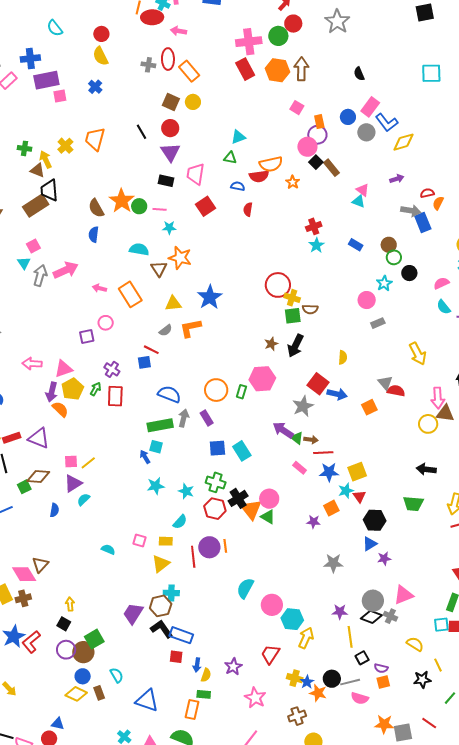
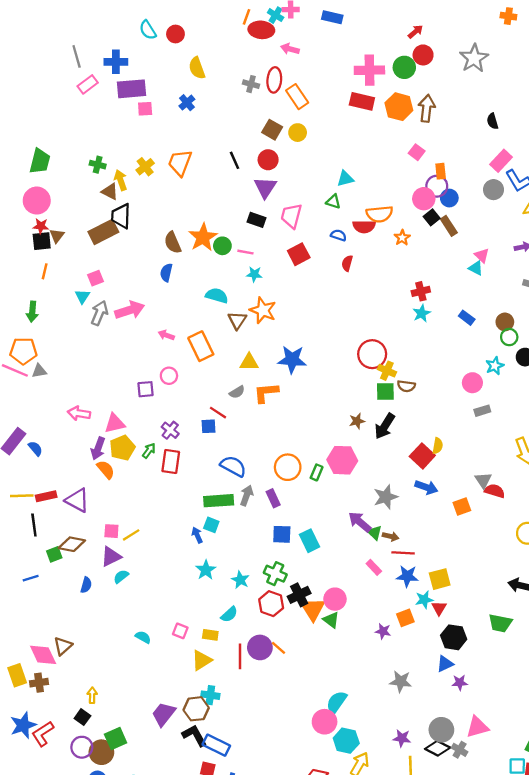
red circle: (101, 34) -> (175, 34), moved
red rectangle: (245, 69) -> (362, 101), turned -55
blue circle: (348, 117) -> (449, 198), moved
blue star: (210, 297) -> (292, 360), turned 30
red square: (318, 384) -> (422, 456), moved
cyan star: (156, 486) -> (206, 570), turned -30
orange line: (225, 546) -> (278, 648), turned -48
cyan semicircle: (245, 588) -> (336, 702), moved

